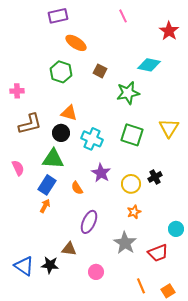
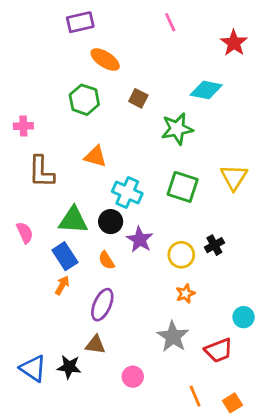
brown L-shape: (30, 124) -> (41, 172), turned 105
black circle: (61, 133) -> (111, 222), moved
blue rectangle: (47, 185) -> (65, 256), turned -66
purple ellipse: (89, 222) -> (102, 305), moved

